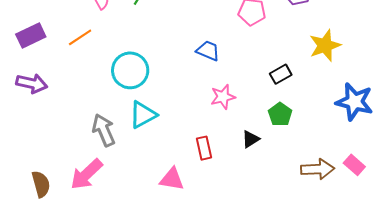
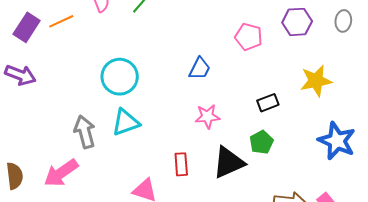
purple rectangle: (31, 35) -> (27, 27), turned -40
orange line: (80, 37) -> (61, 21), moved
blue trapezoid: (208, 51) -> (200, 69), turned 85
black triangle: (251, 139) -> (229, 162), size x1.8

